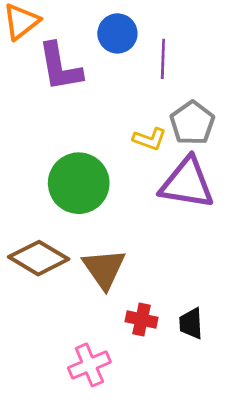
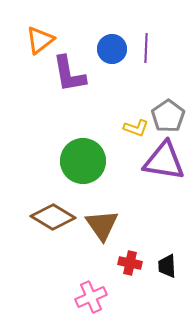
purple line: (163, 59) -> (146, 48), moved

